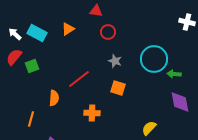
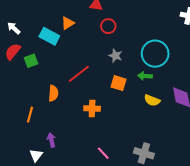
cyan rectangle: (37, 33) -> (49, 36), moved
green arrow: (174, 74) -> (145, 76), moved
yellow semicircle: (149, 128) -> (152, 100), moved, turned -112

